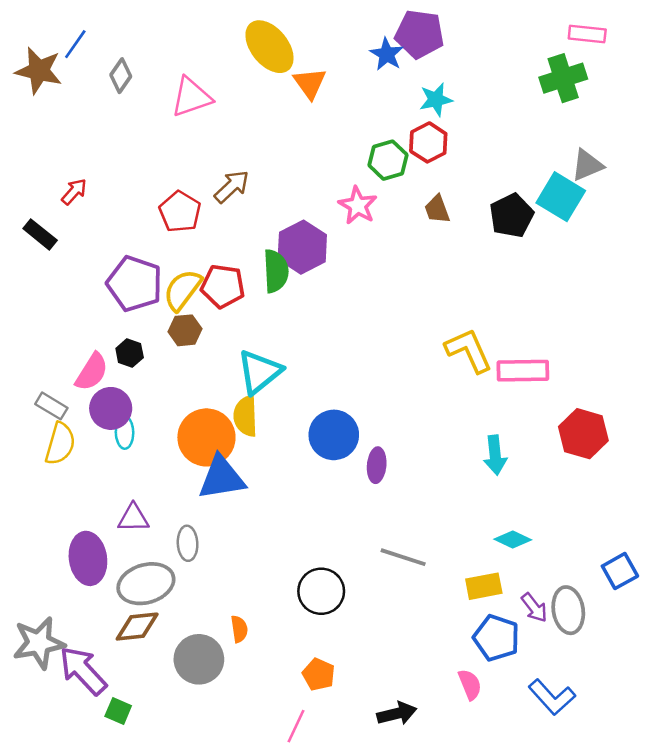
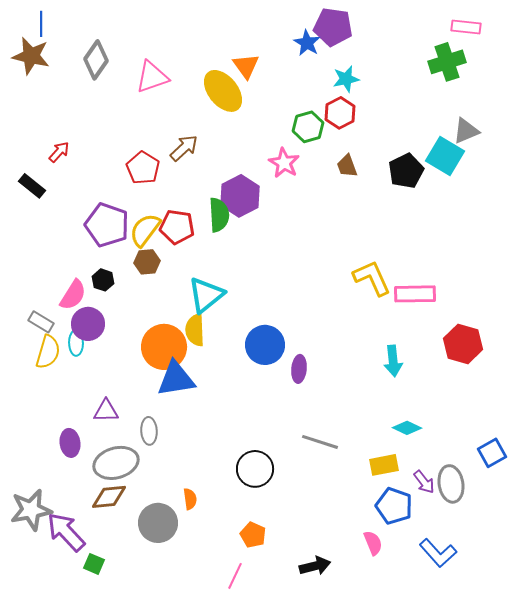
blue line: (75, 44) -> (41, 24), moved, turned -35
yellow ellipse: (269, 47) -> (223, 91), moved
gray diamond: (121, 76) -> (96, 60), size x1.4
cyan ellipse: (125, 432) -> (76, 343), moved
purple ellipse: (88, 558) -> (70, 443), size x0.7

